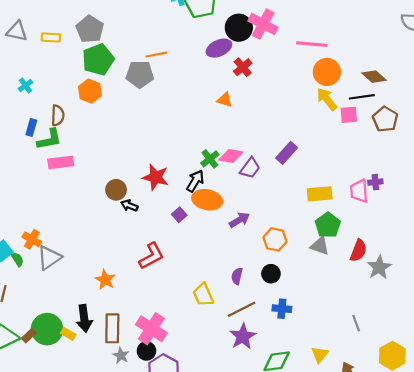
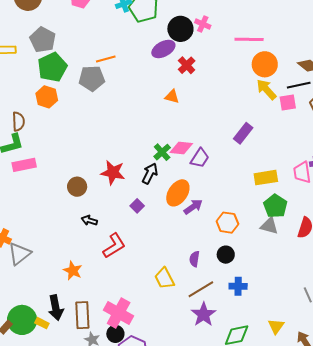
pink cross: (263, 24) -> (203, 24), size x0.6
purple rectangle: (287, 153) -> (243, 133), moved
orange ellipse: (207, 200) -> (178, 193), moved, turned -64
black arrow: (129, 206) -> (89, 220), moved

